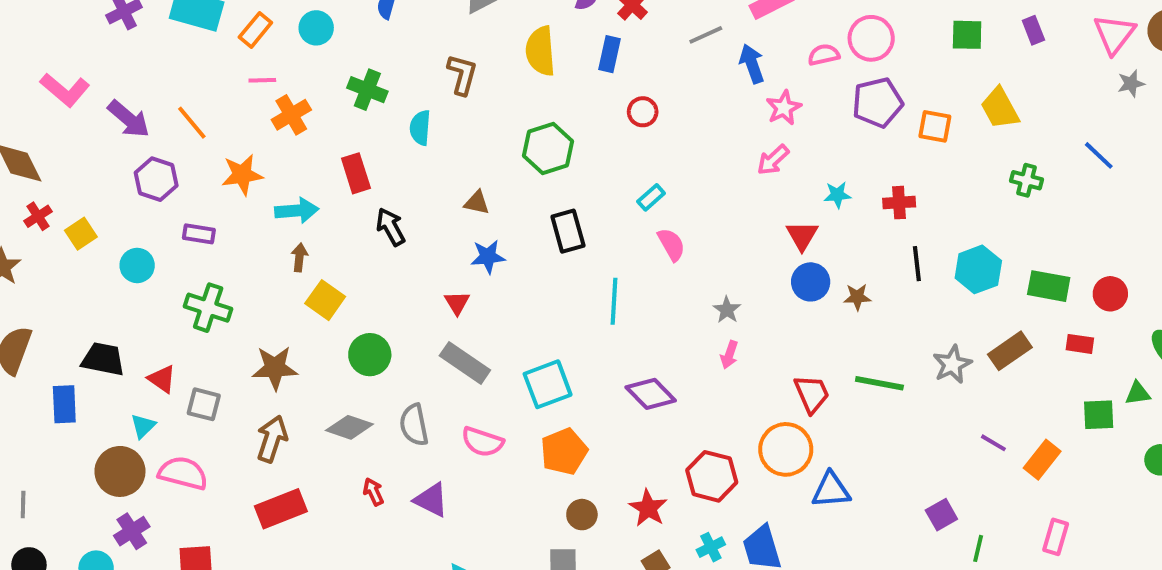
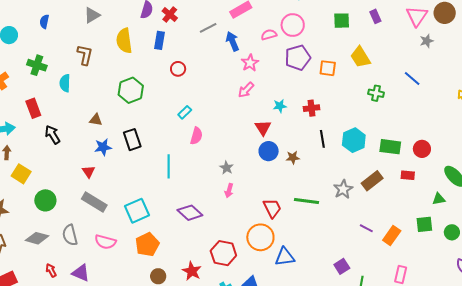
black rectangle: (568, 231) -> (132, 140), moved
pink semicircle: (671, 245) -> (196, 136), turned 48
green square: (1099, 415) -> (424, 224), moved

